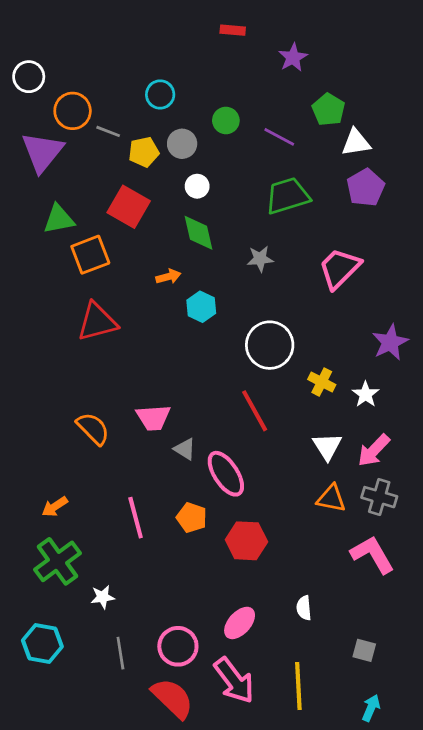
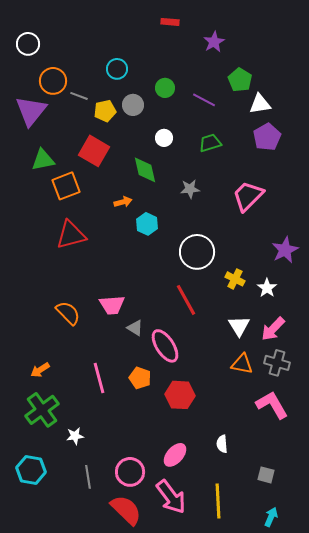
white circle: (29, 77) -> (28, 44), moved
white circle: (197, 186) -> (164, 138), moved
green trapezoid: (287, 196) -> (210, 143), size x0.7

